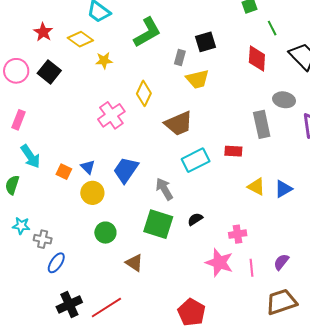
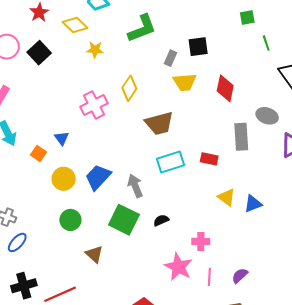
red diamond: (257, 58) -> (225, 88), moved
blue triangle: (88, 167) -> (62, 138), moved
blue trapezoid: (126, 170) -> (98, 177), moved

